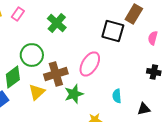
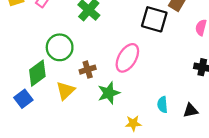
brown cross: (56, 74) -> (88, 70), size x0.6
cyan semicircle: (117, 96) -> (162, 105), moved

